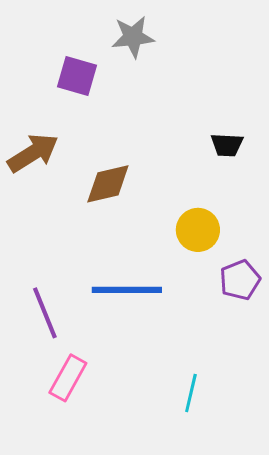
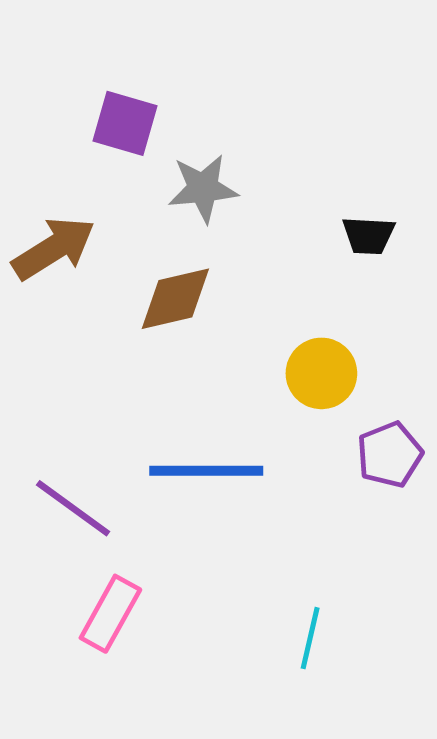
gray star: (133, 37) -> (203, 188), moved
purple line: (45, 313) -> (73, 508), turned -32

